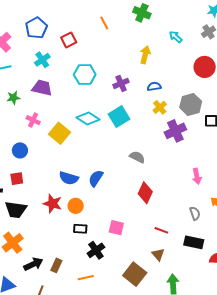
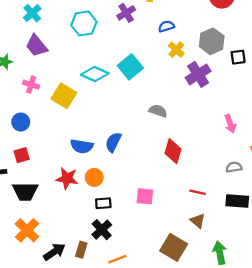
purple cross: (121, 83) -> (126, 13), moved
purple trapezoid: (42, 88) -> (36, 46), turned -135
gray semicircle: (195, 213) -> (234, 167), turned -72
black cross: (96, 250) -> (102, 230), moved

